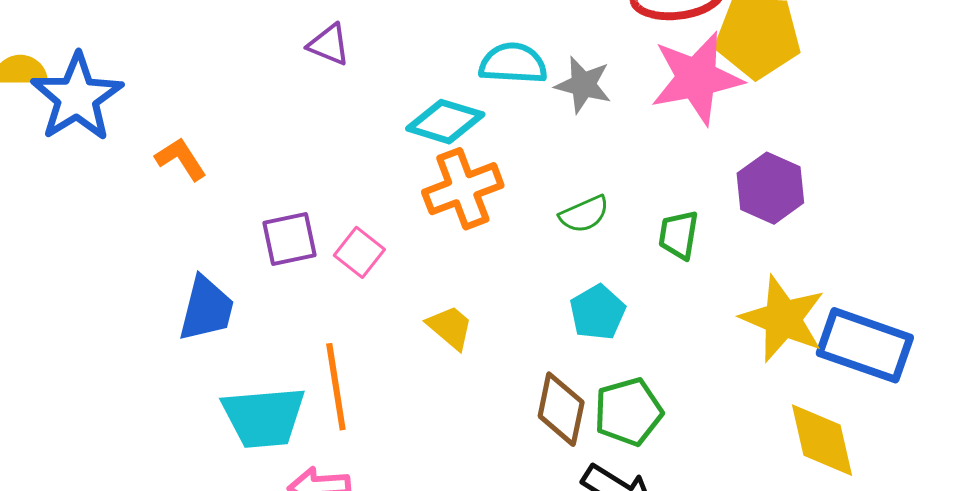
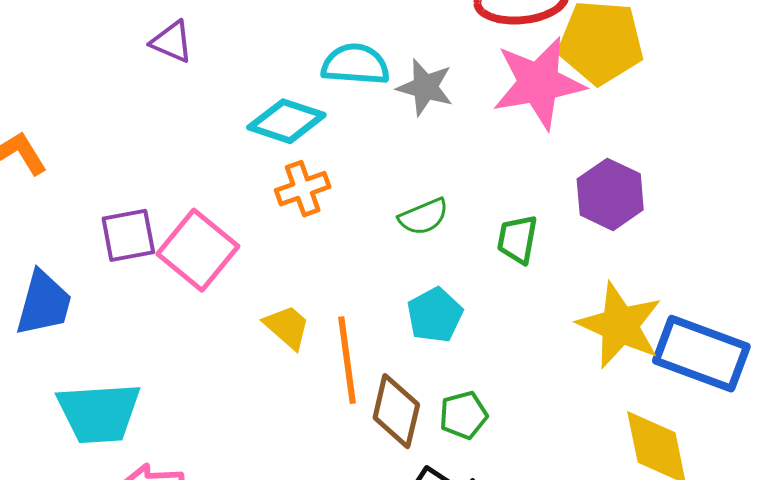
orange cross: (463, 189) -> (303, 189), size x0.7
pink square: (359, 252) -> (198, 250), size x1.6
orange line: (336, 387) -> (347, 360), moved
green pentagon: (628, 412) -> (463, 415), size x0.7

